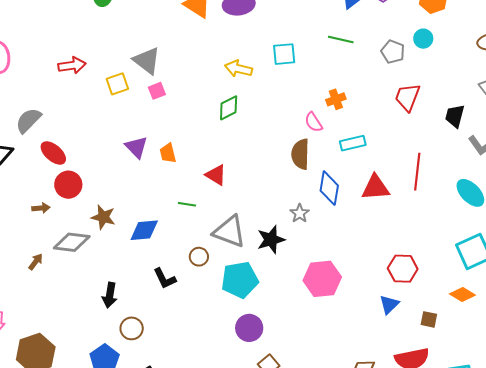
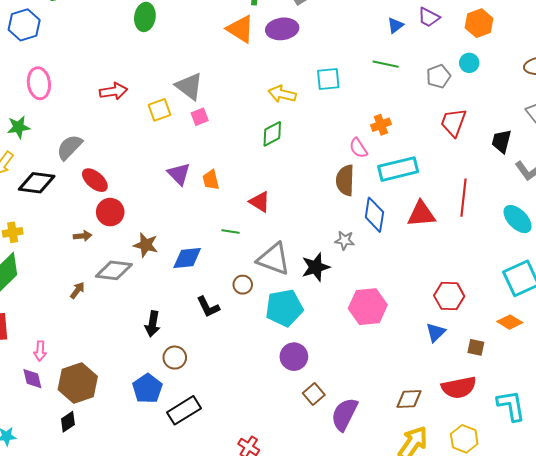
gray pentagon: (393, 52) -> (438, 76), turned 30
cyan rectangle: (353, 143) -> (398, 169), size x1.5
gray star: (300, 213) -> (345, 240), turned -30

